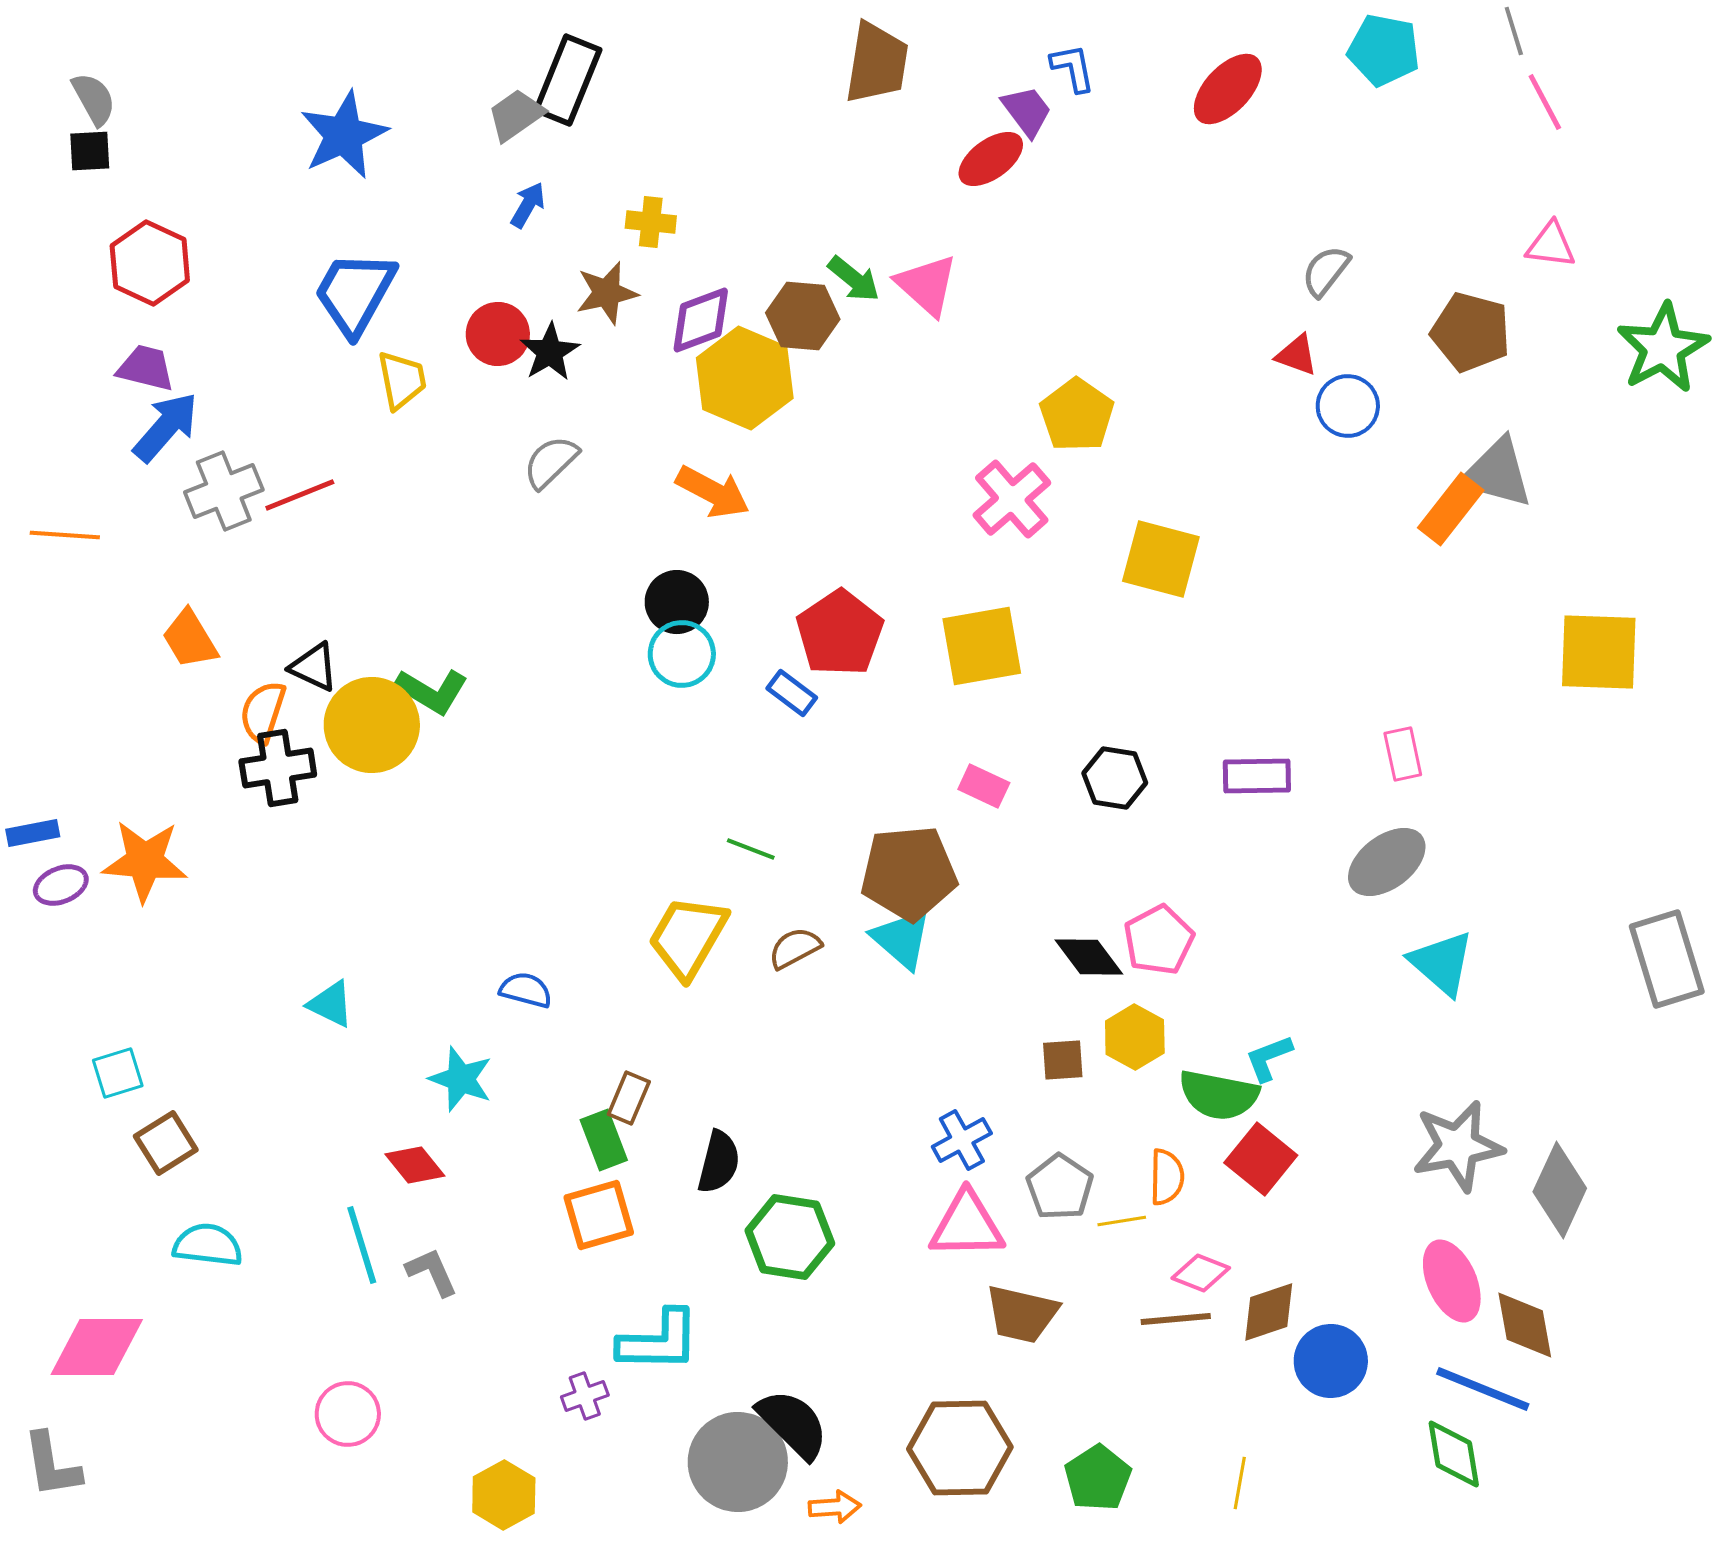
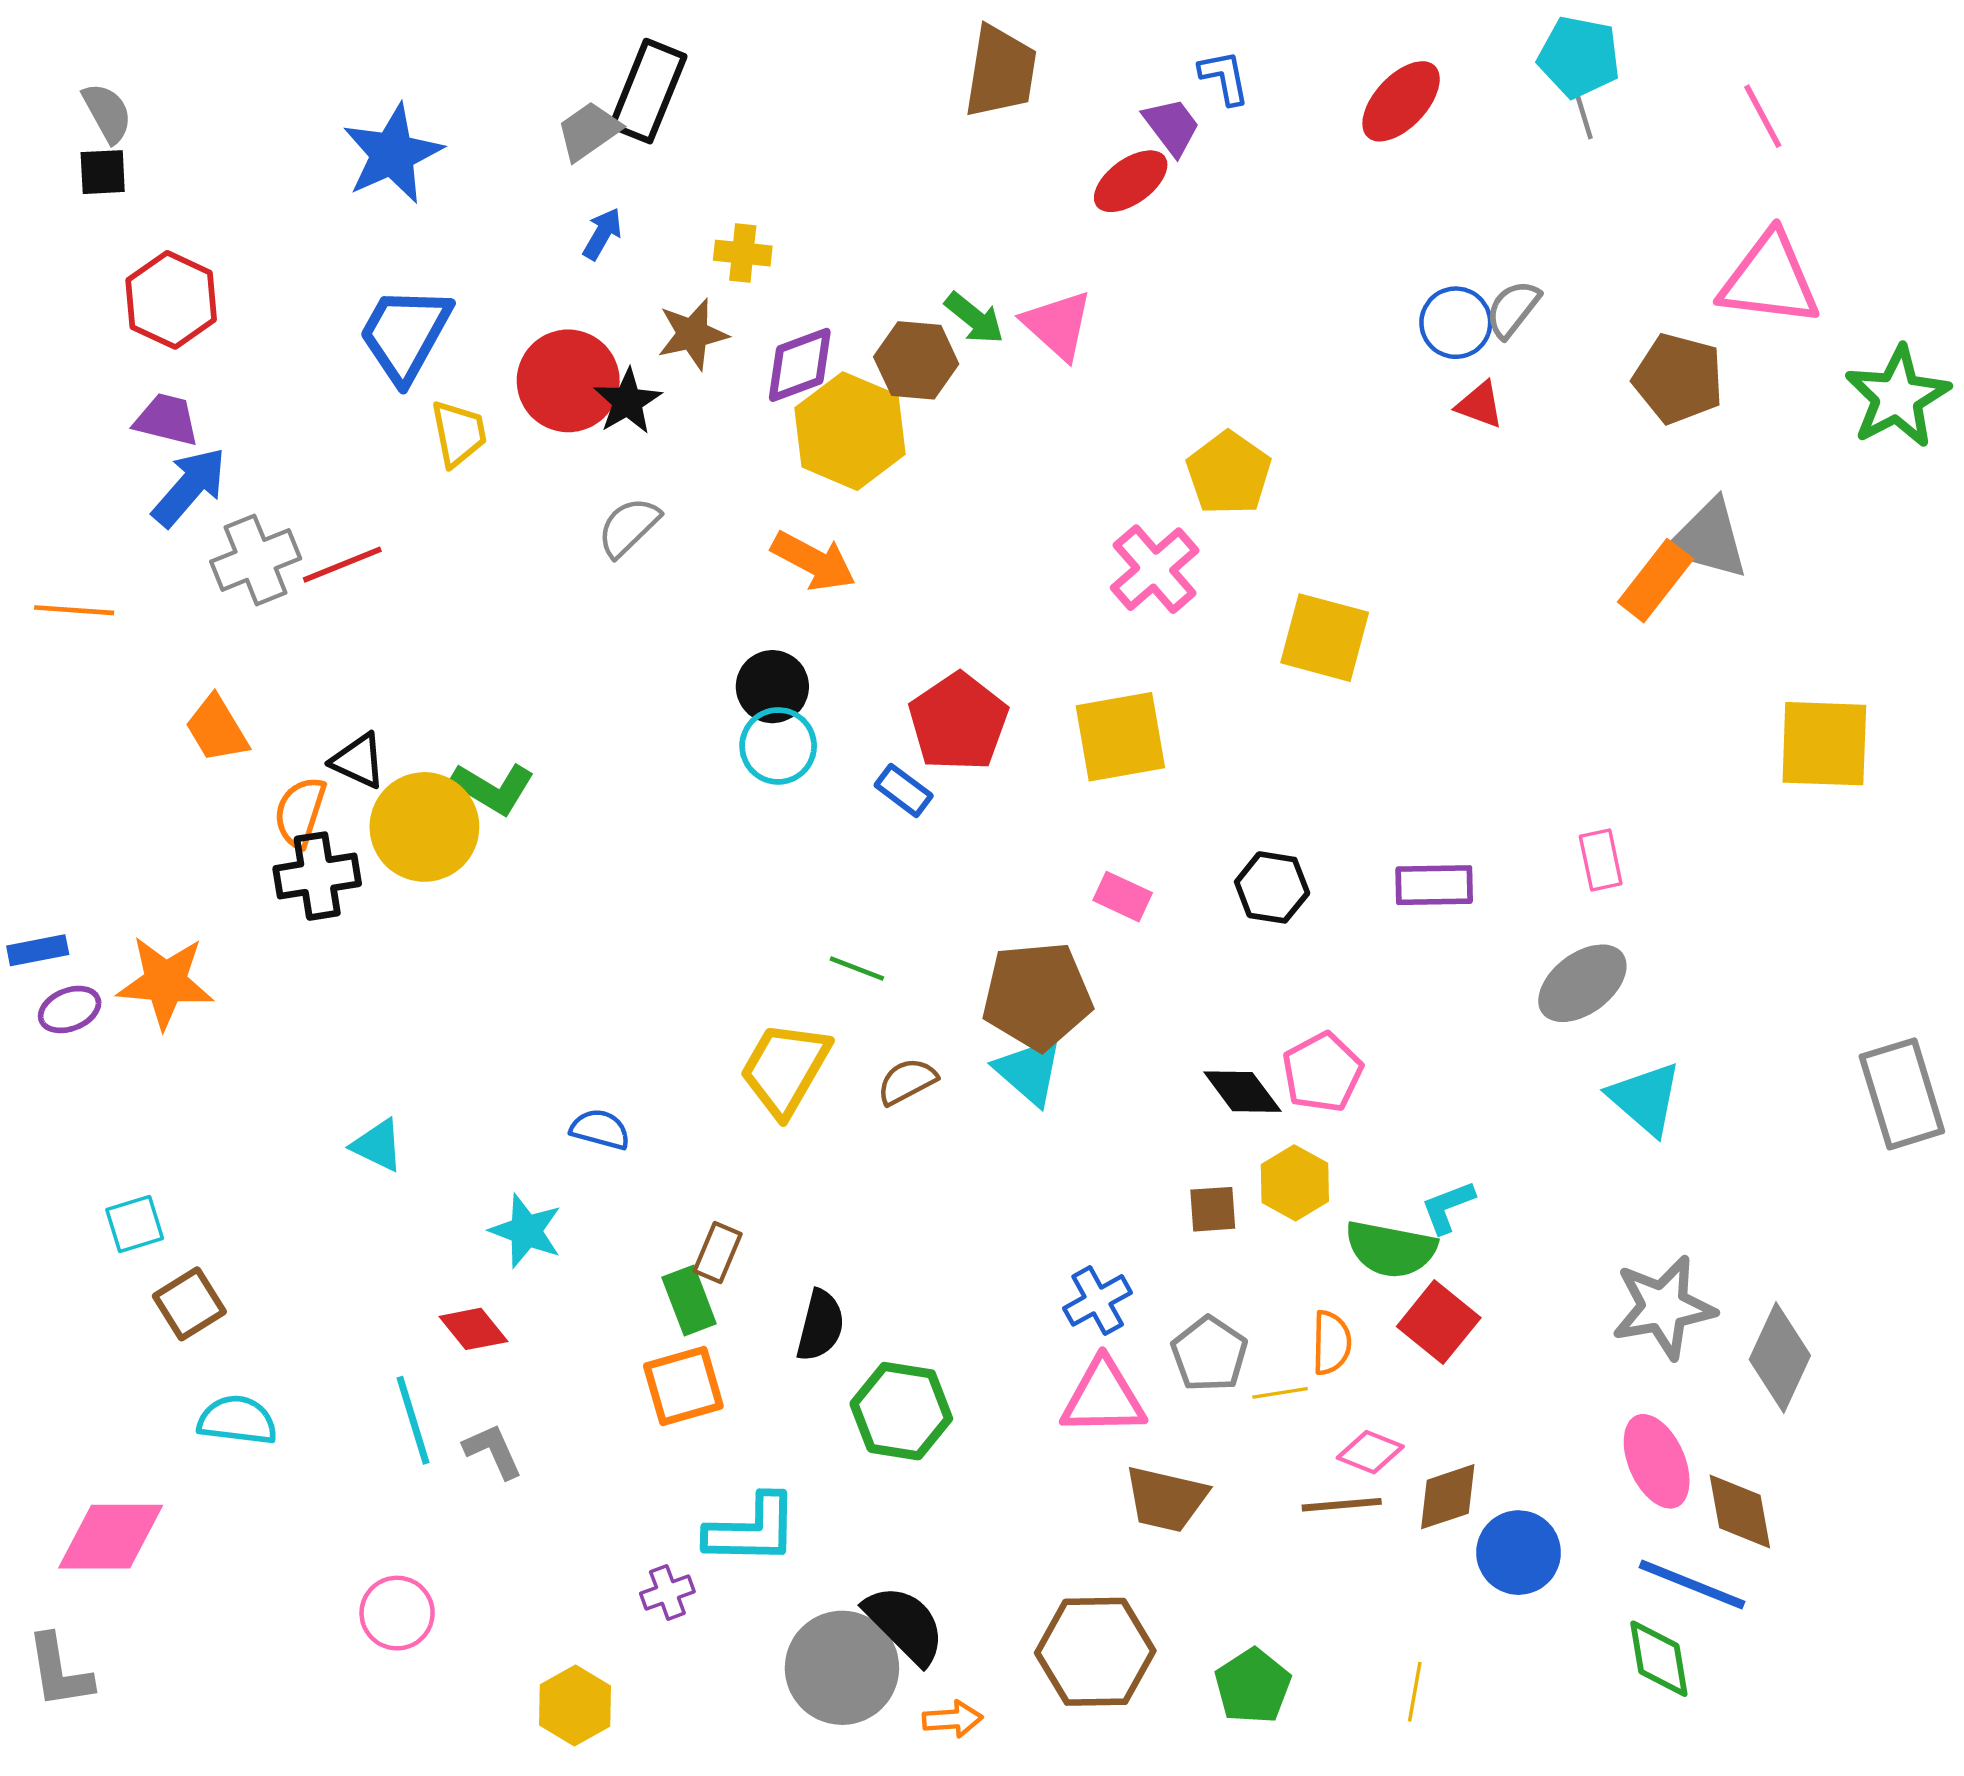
gray line: (1514, 31) -> (1582, 112), moved
pink triangle: (1551, 245) -> (1770, 279), size x1.8
red circle: (498, 334) -> (568, 381), size x1.4
blue circle: (1348, 406) -> (1456, 323), moved

